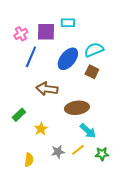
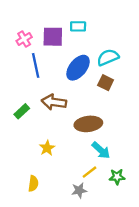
blue line: (31, 57) -> (36, 65), turned -35
green rectangle: (19, 115) -> (22, 111), moved
gray star: (58, 152) -> (79, 190), moved

